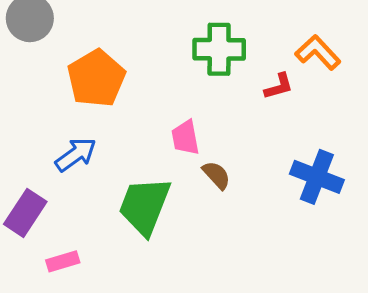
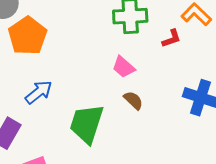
orange pentagon: (96, 78) -> (27, 36), moved
pink trapezoid: (185, 138) -> (124, 67), moved, turned -35

